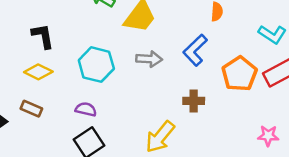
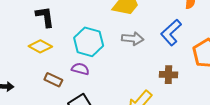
brown rectangle: (31, 109) -> (53, 80), moved
purple semicircle: (86, 109) -> (80, 69), moved

